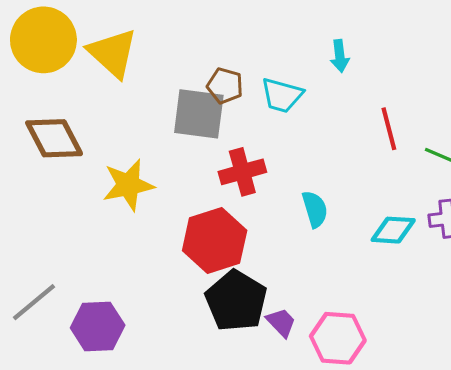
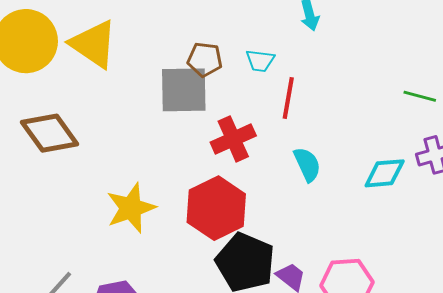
cyan trapezoid: (282, 95) -> (260, 61), size x0.7
red line: (389, 129) -> (288, 98), moved, turned 33
yellow star: (128, 185) -> (131, 208), moved

